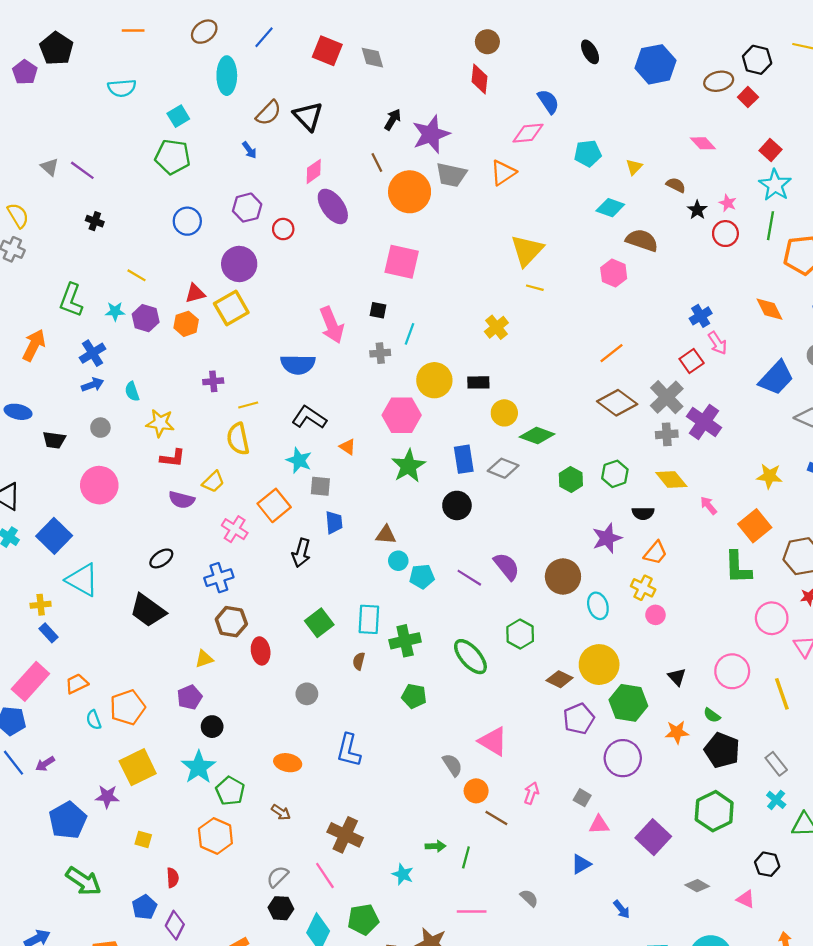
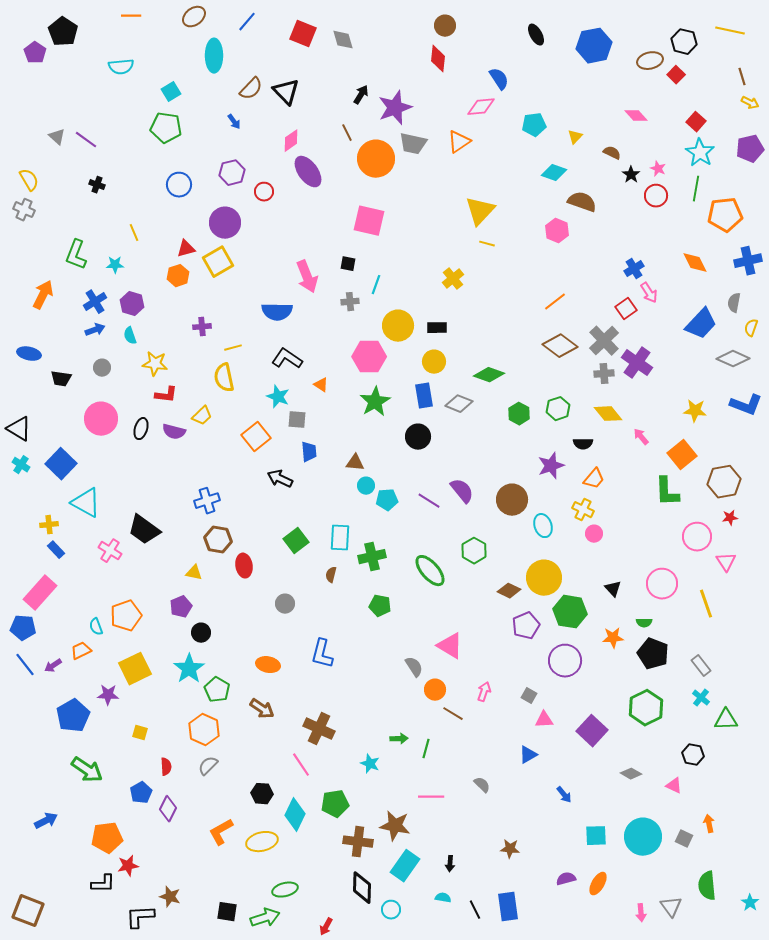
yellow line: (137, 275) -> (134, 233), turned 36
purple hexagon: (146, 318) -> (132, 304), moved
yellow circle: (504, 413) -> (434, 362), moved
pink cross: (235, 529) -> (110, 551), moved
black arrow: (301, 553) -> (280, 479), turned 100
black ellipse: (161, 558) -> (141, 429), moved, turned -40
yellow triangle: (204, 659) -> (194, 573), turned 30
orange trapezoid: (77, 684) -> (81, 651), moved
green semicircle: (712, 715) -> (644, 623), turned -35
brown arrow: (281, 812) -> (262, 709), size x1.4
gray semicircle: (278, 877) -> (208, 766), moved

